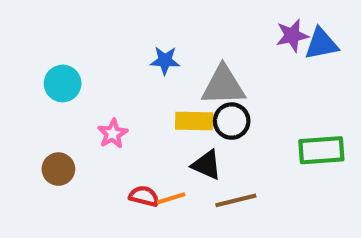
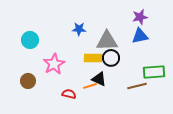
blue triangle: (321, 44) -> (140, 36), moved
pink star: (113, 134) -> (54, 64), size x1.5
orange line: (171, 198) -> (90, 86), moved
brown line: (236, 200) -> (137, 86), moved

